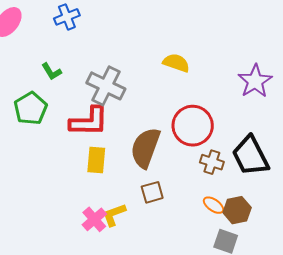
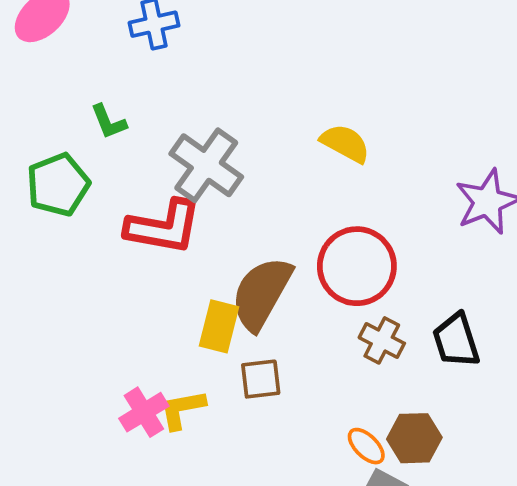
black trapezoid: (250, 156) -> (456, 340), size x0.7
yellow rectangle: (96, 160) -> (219, 326), moved
orange ellipse: (214, 205) -> (366, 446), moved

